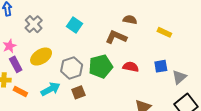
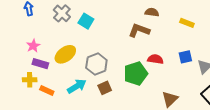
gray cross: (34, 24) -> (62, 13), moved
cyan square: (75, 25) -> (86, 21), moved
purple rectangle: (16, 64) -> (40, 64), turned -42
green pentagon: (101, 66) -> (136, 73), moved

